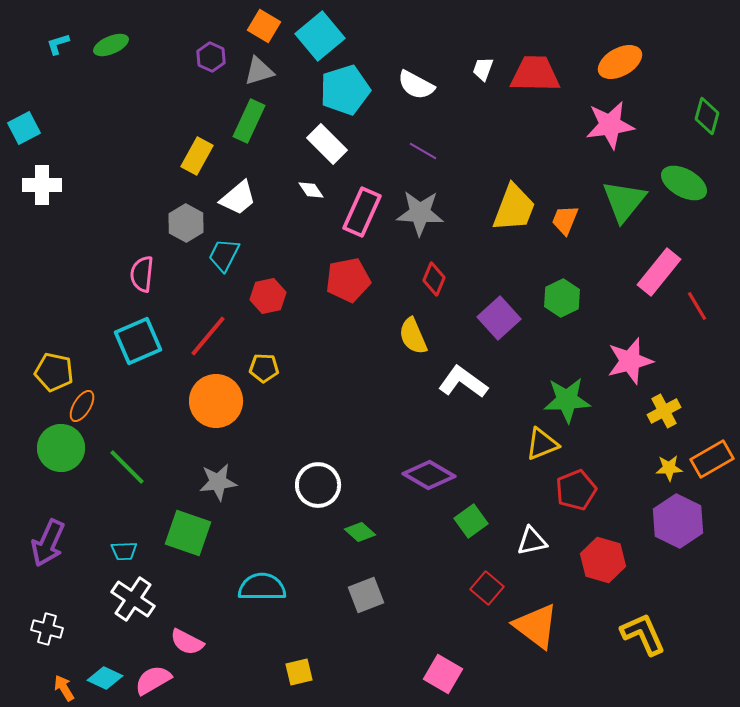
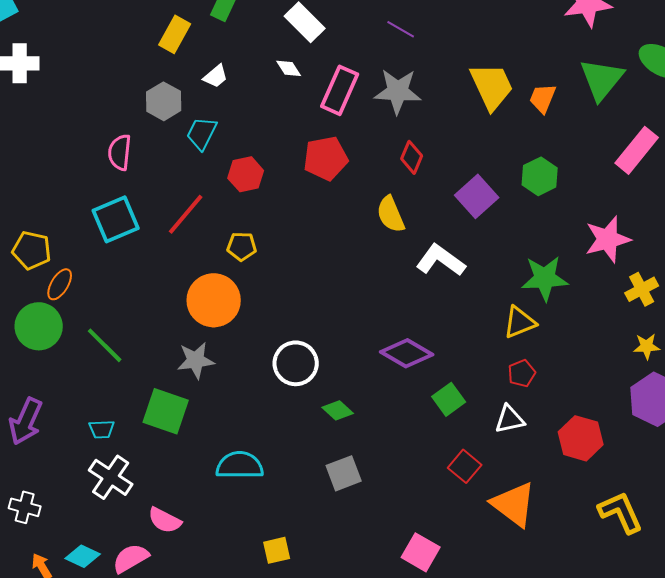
white trapezoid: (238, 198) -> (216, 76), size x0.7
yellow trapezoid: (514, 208) -> (492, 86), turned -46
orange circle: (216, 401) -> (214, 300), moved
red pentagon: (576, 490) -> (522, 373), moved, size x0.7

